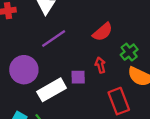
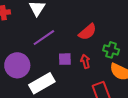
green cross: (129, 52) -> (111, 50), turned -35
purple square: (78, 77) -> (65, 59), moved

